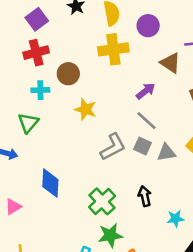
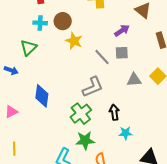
brown circle: (68, 74) -> (63, 21), moved
gray line: (146, 121) -> (102, 57), moved
gray square: (142, 146) -> (122, 53), moved, turned -32
gray L-shape: (113, 147) -> (93, 87), moved
cyan star: (176, 219) -> (126, 133), moved

